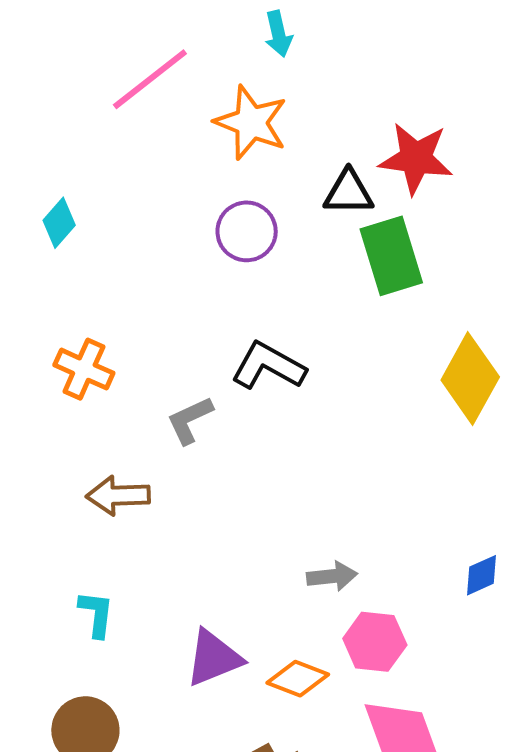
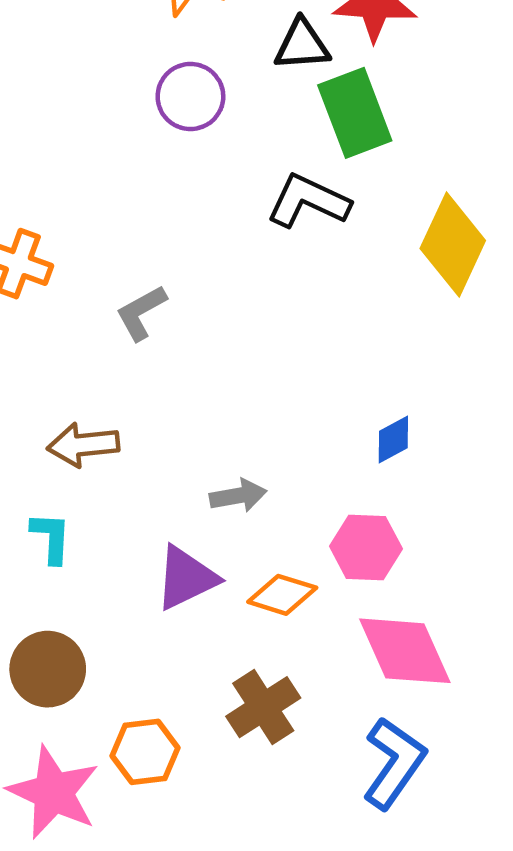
black L-shape: (268, 366) -> (308, 201), moved
brown arrow: (118, 496) -> (83, 445), moved
blue diamond: (481, 575) -> (393, 440), moved
gray arrow: (332, 576) -> (238, 496), moved

